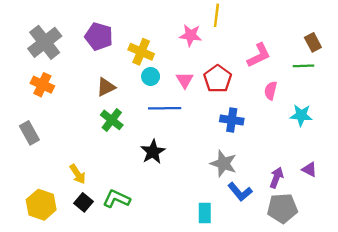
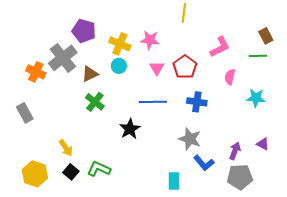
pink star: (191, 35) -> (150, 40), moved
gray cross: (45, 42) -> (63, 58), moved
cyan circle: (151, 76) -> (119, 66), moved
blue line: (165, 108) -> (153, 102), moved

